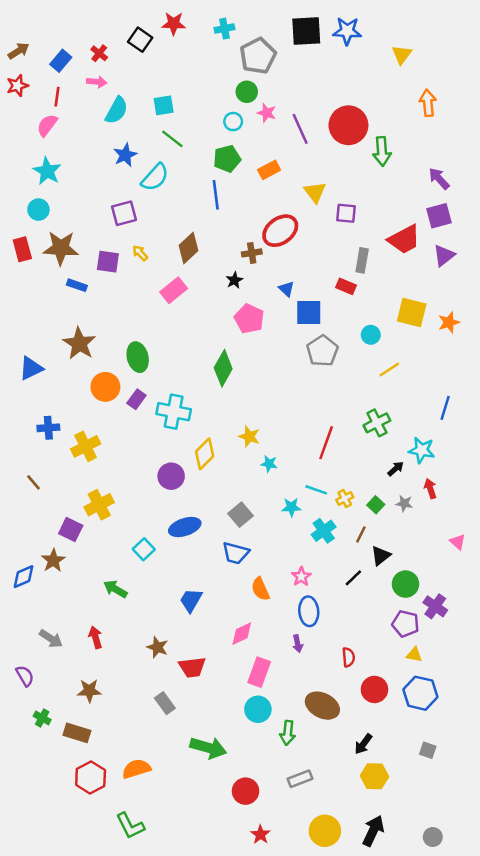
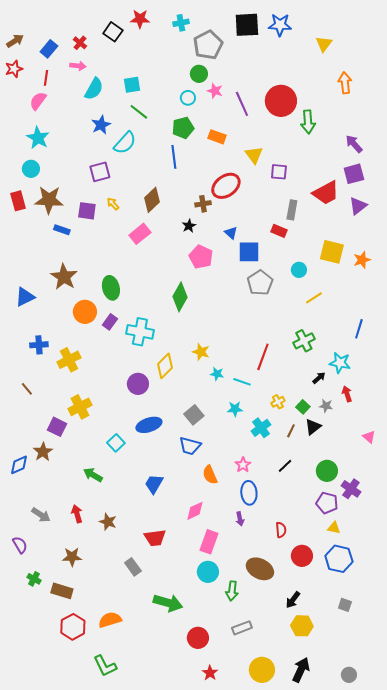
orange rectangle: (269, 170) -> (217, 137), turned 48
cyan line: (316, 490) -> (242, 382), moved
black triangle: (381, 556) -> (313, 427), moved
brown star: (157, 647) -> (108, 522), moved

